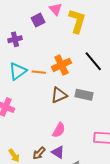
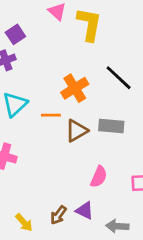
purple square: (38, 20) -> (15, 34), moved
orange line: (39, 72) -> (51, 115), moved
pink semicircle: (59, 130) -> (99, 177), moved

